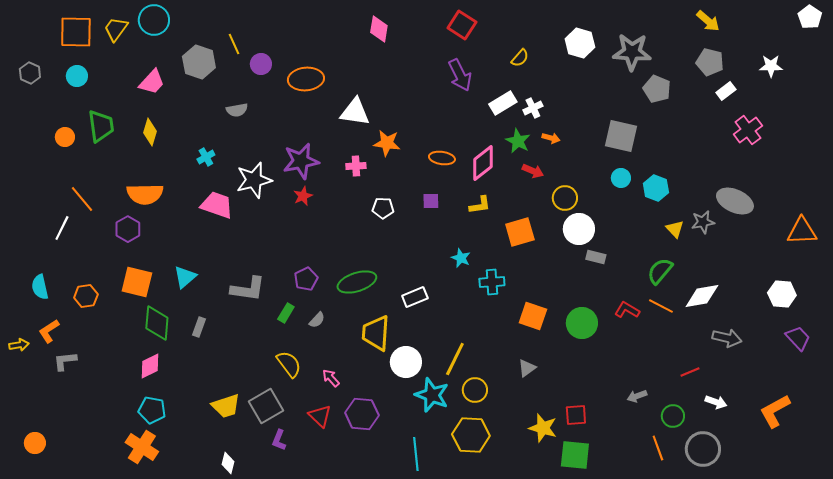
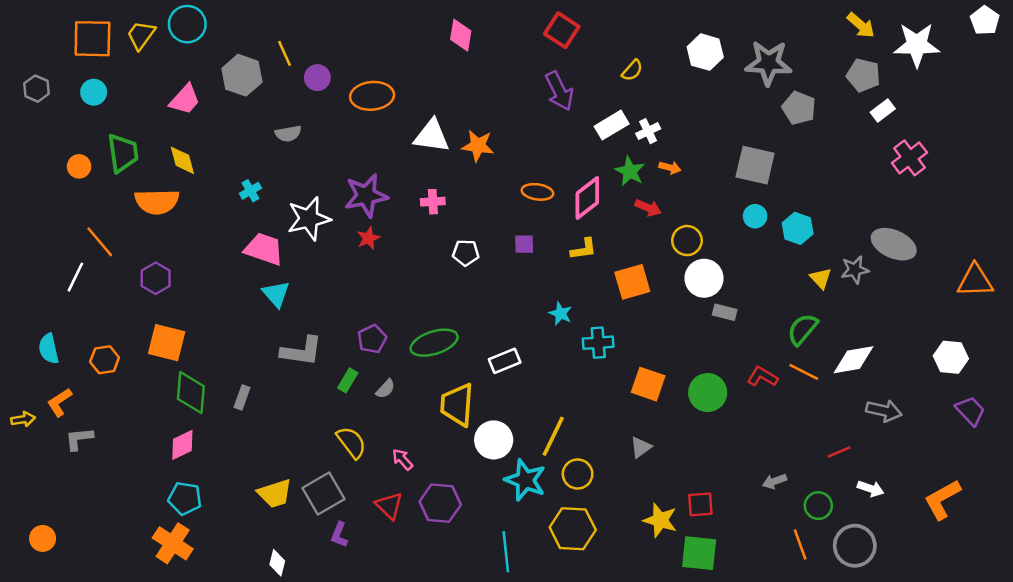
white star: (771, 66) -> (917, 45), moved, size x1.6
yellow diamond: (150, 132) -> (182, 160), turned -32
orange star: (387, 143) -> (478, 146), moved
orange semicircle: (145, 194) -> (157, 202), moved
cyan triangle: (185, 277) -> (276, 294), moved, turned -30

